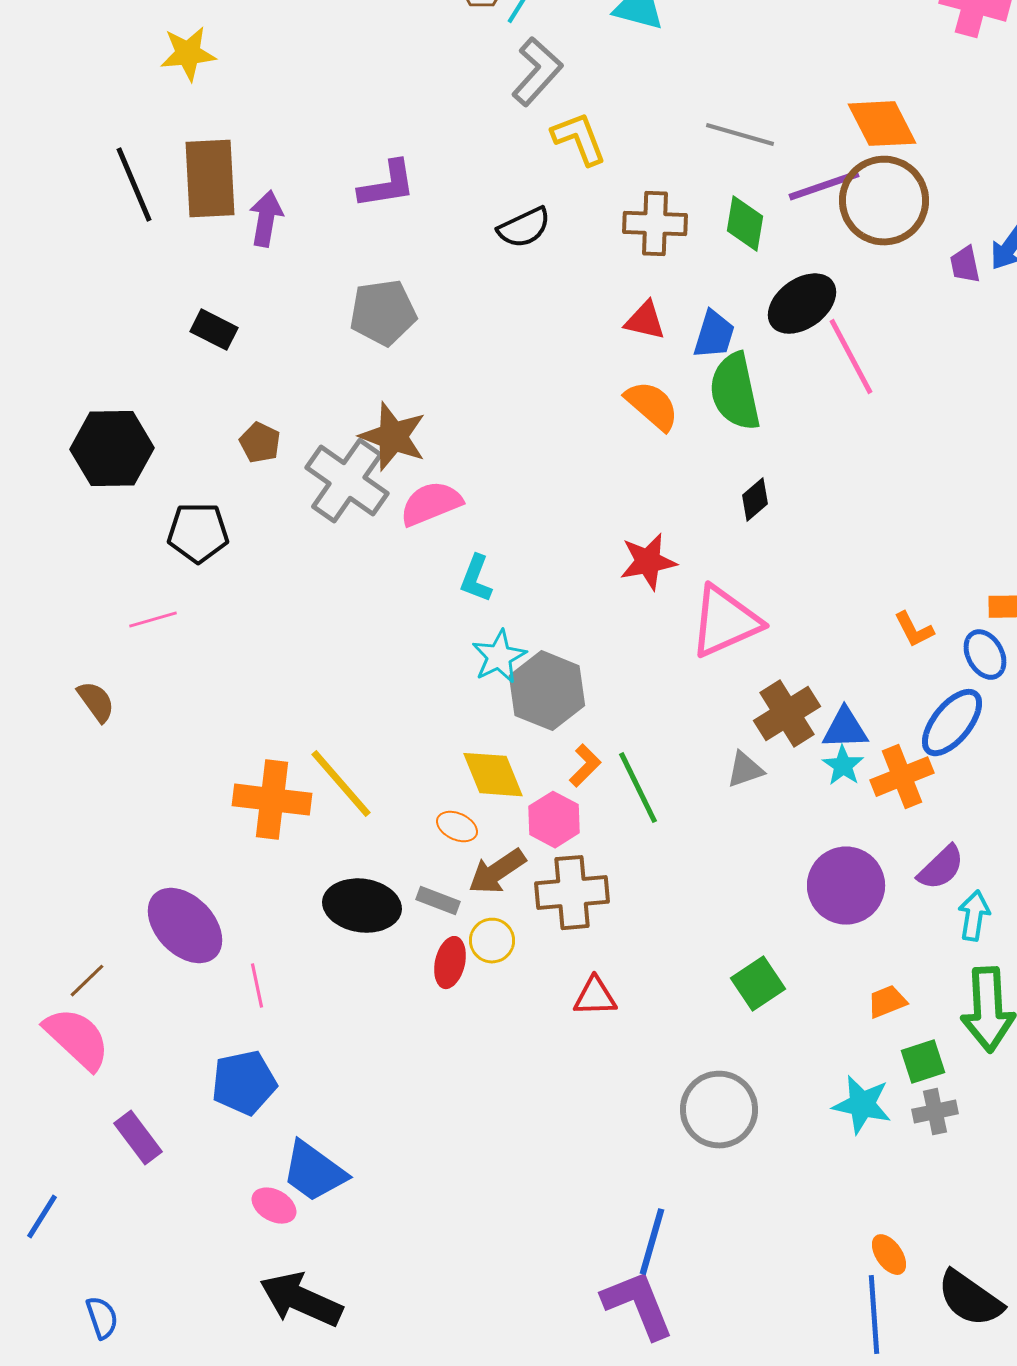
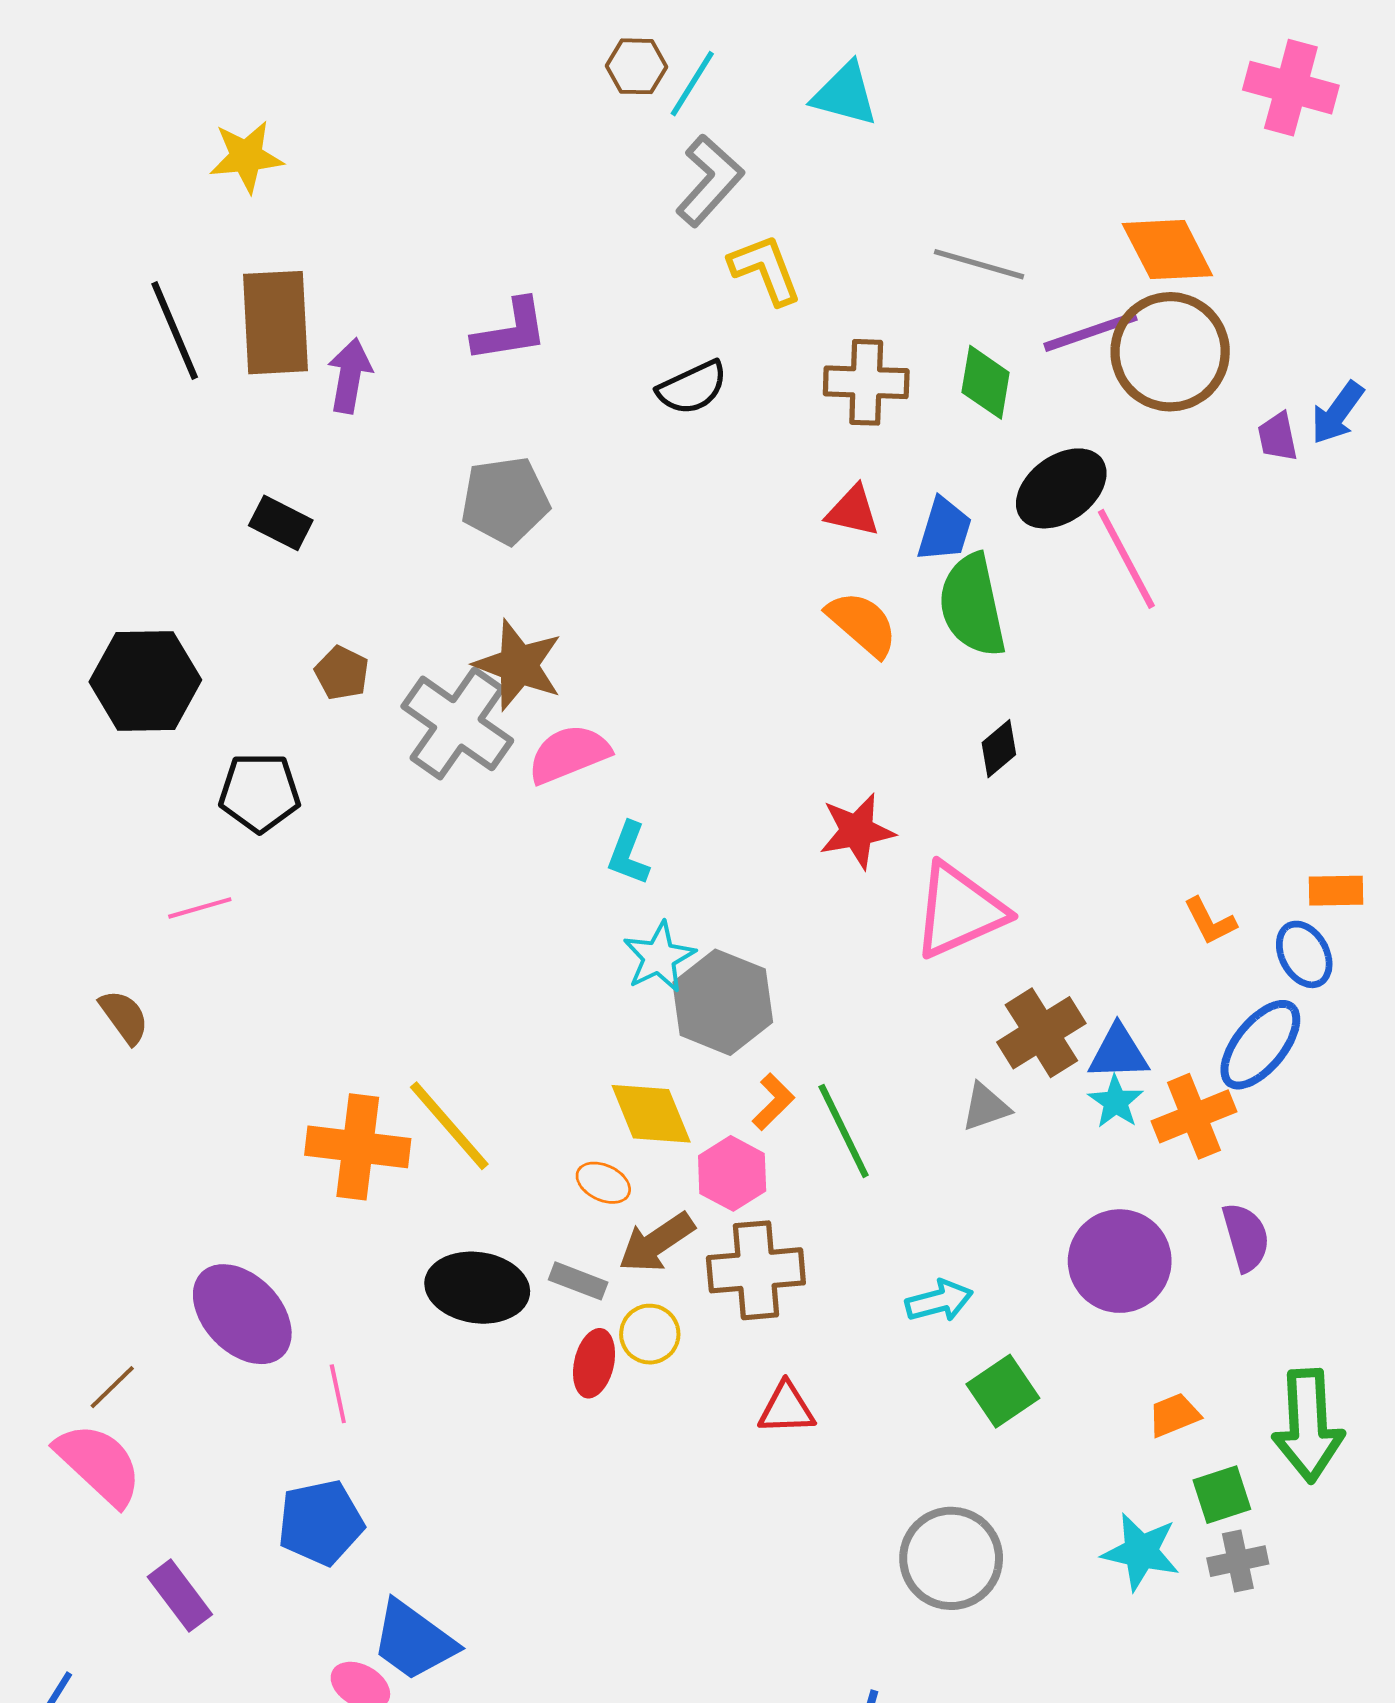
purple semicircle: (941, 868) -> (1246, 1237), turned -62
cyan arrow: (974, 916) -> (939, 1301), moved, turned 66

